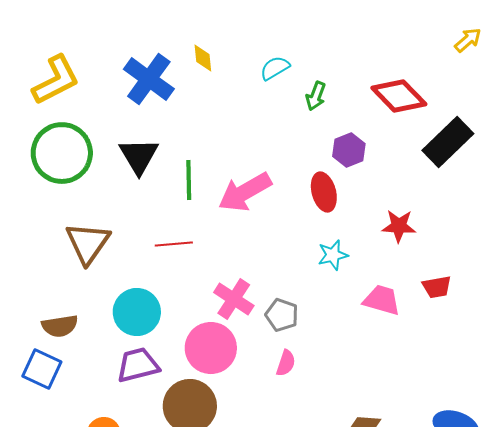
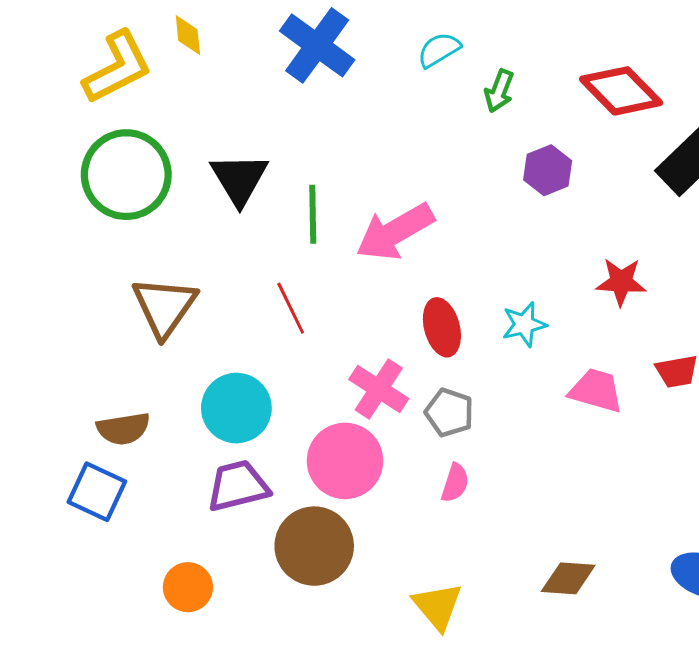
yellow diamond: (203, 58) -> (188, 35), moved
blue cross: (149, 79) -> (317, 45), moved
red ellipse: (324, 192) -> (442, 327), moved
red line: (174, 244) -> (291, 308), turned 69

